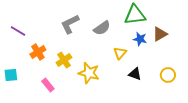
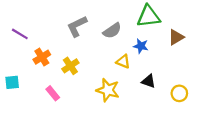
blue star: (140, 39) -> (141, 46), moved
yellow triangle: (120, 53) -> (123, 61), moved, turned -48
yellow star: (89, 73) -> (108, 90), moved
yellow circle: (168, 75) -> (179, 93), moved

